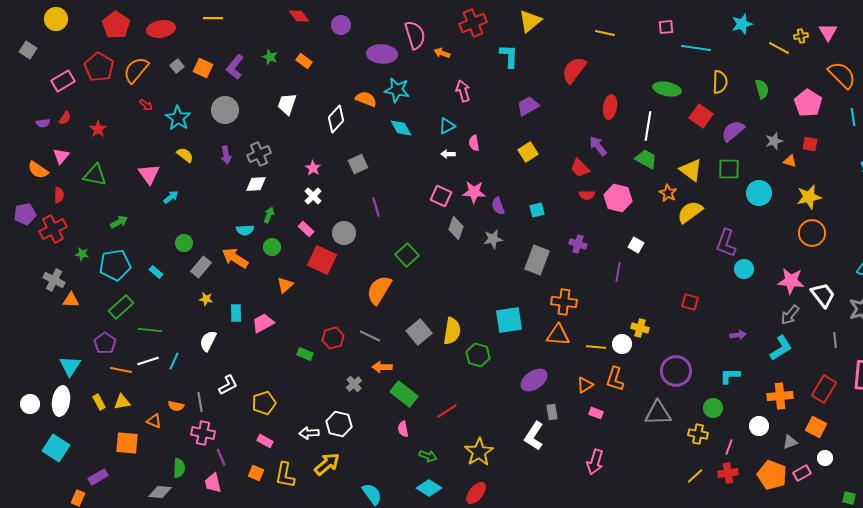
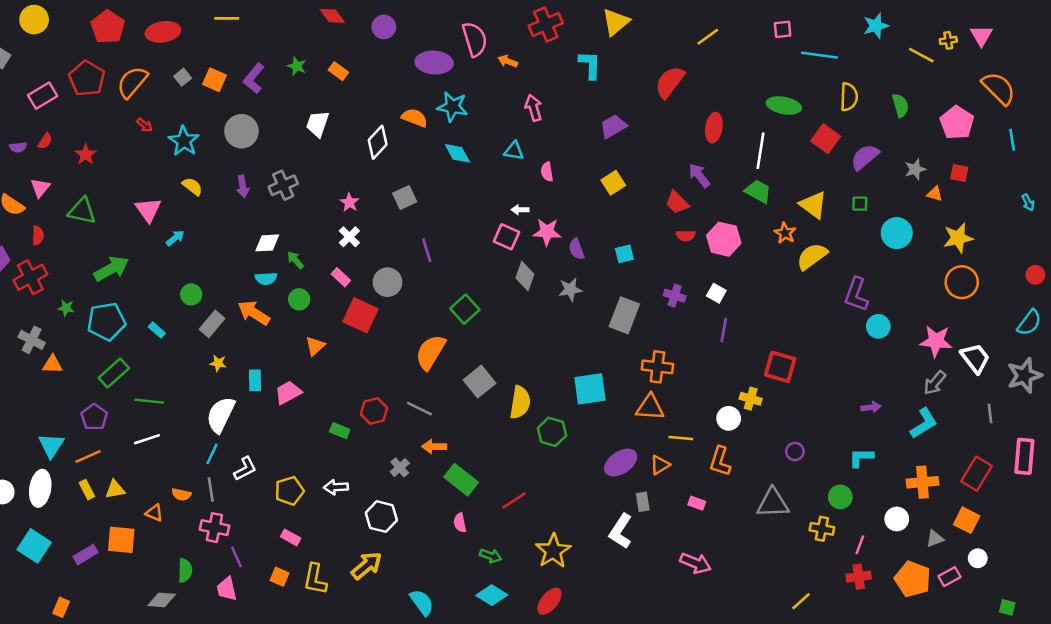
yellow line: (605, 33) -> (708, 37), turned -48
cyan triangle: (447, 126) -> (514, 151), turned 36
white arrow: (448, 154) -> (520, 210), moved
green square: (729, 169) -> (860, 204), size x0.6
white diamond: (256, 184) -> (267, 243), moved
green arrow: (269, 215) -> (295, 260), turned -63
green arrow: (119, 222) -> (111, 269), size x1.6
white square: (636, 245) -> (716, 293), moved
red square: (690, 302) -> (780, 367), moved, size x1.5
gray square: (419, 332) -> (480, 382), moved
white semicircle: (208, 341) -> (221, 415), size x1.4
yellow line: (596, 347) -> (681, 438), moved
cyan line: (174, 361) -> (212, 454), moved
orange line: (121, 370) -> (88, 456), moved, turned -35
purple circle: (676, 371) -> (795, 451), size x0.5
orange triangle: (585, 385) -> (660, 465), moved
white arrow: (309, 433) -> (336, 487), moved
pink arrow: (595, 462) -> (695, 563), turned -85
yellow line: (695, 476) -> (801, 601), moved
purple rectangle: (98, 477) -> (86, 555), moved

